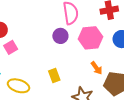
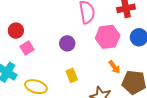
purple circle: (60, 36) -> (67, 43), moved

